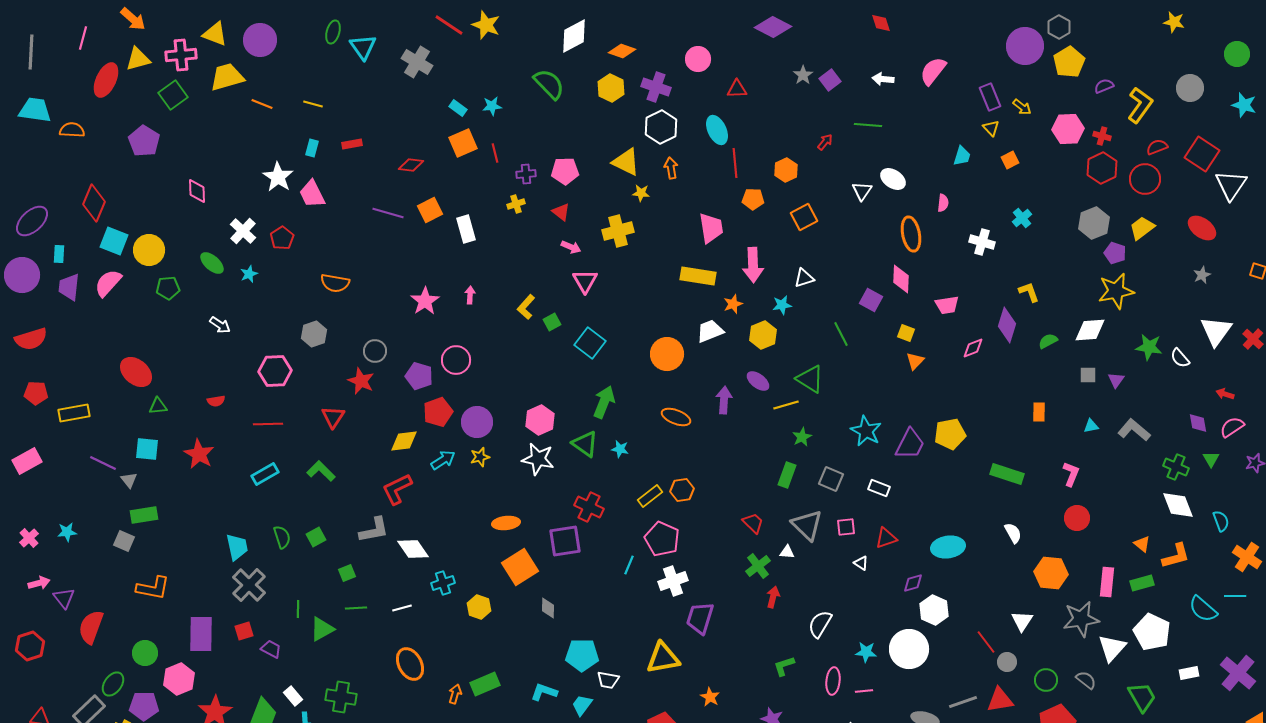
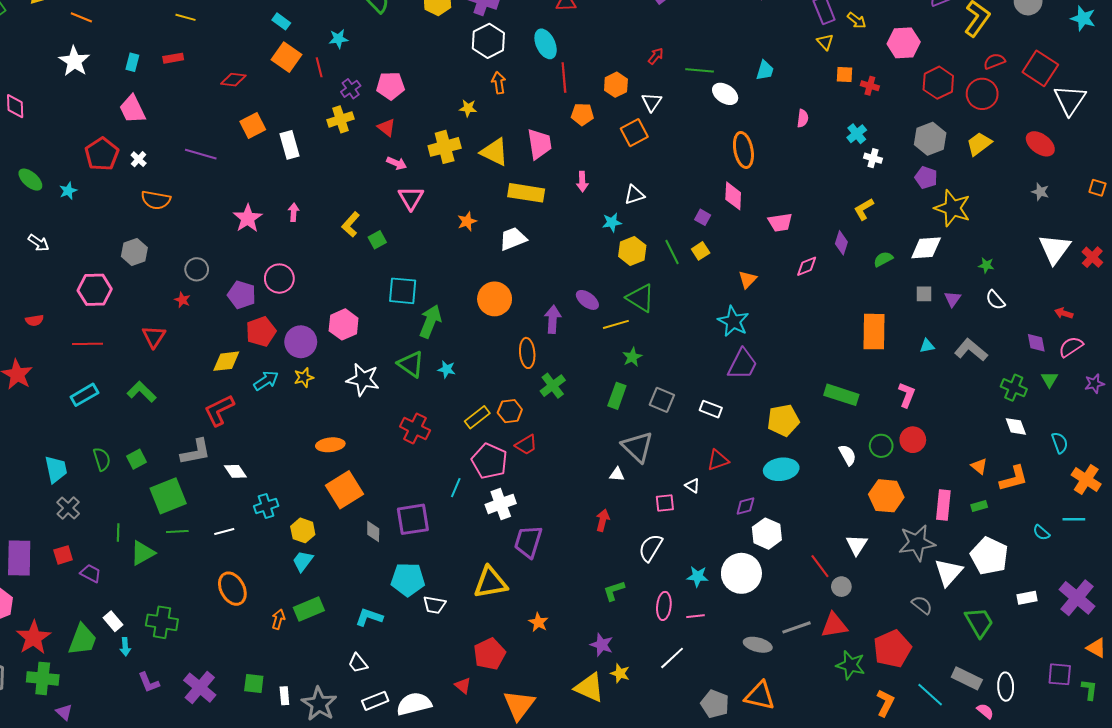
yellow line: (313, 104) -> (185, 17), moved
cyan star: (492, 106) -> (338, 39), moved
green line: (868, 125) -> (700, 70), moved
red cross: (1102, 136) -> (870, 86), moved
orange square: (463, 143) -> (286, 57), turned -32
cyan trapezoid: (962, 156) -> (765, 70), moved
orange square: (1010, 160) -> (844, 74), turned 30
yellow triangle: (626, 162) -> (495, 152), moved
purple cross: (526, 174) -> (351, 89), turned -30
white star: (278, 177) -> (74, 61), moved
white triangle: (862, 191) -> (652, 102), moved
pink semicircle: (943, 203) -> (803, 118), moved
yellow cross: (516, 204) -> (341, 119), size x1.4
purple line: (388, 213) -> (201, 154), moved
white cross: (243, 231) -> (139, 159), moved, size x0.6
red pentagon: (282, 238) -> (102, 154), size x1.4
white cross: (982, 242) -> (873, 158), moved, size x0.7
purple pentagon: (1115, 253) -> (926, 178), moved
pink arrow: (753, 265) -> (582, 182), size x0.6
gray star: (1202, 275) -> (1040, 192), turned -30
yellow star: (1116, 291) -> (953, 208), turned 30
yellow L-shape: (1029, 292) -> (864, 209), turned -100
purple square: (871, 300) -> (703, 217), size x0.7
orange star: (733, 304) -> (467, 221), moved
purple diamond: (1007, 325) -> (841, 243), size x0.7
white trapezoid: (710, 331) -> (513, 239), moved
yellow square: (906, 333) -> (701, 251), moved, turned 36
yellow hexagon: (763, 335) -> (632, 251), moved
cyan square: (590, 343) -> (403, 291), moved, turned -32
green star: (1149, 347) -> (986, 265), size x0.6
orange circle: (667, 354) -> (495, 299), moved
white semicircle: (1180, 358) -> (995, 300), moved
red star: (361, 381) -> (182, 300), size x0.6
orange rectangle: (1039, 412) -> (874, 332), size x1.8
orange ellipse: (676, 417) -> (527, 353), moved, turned 64
pink hexagon: (540, 420) -> (344, 324), moved
cyan star: (866, 431) -> (733, 321), moved
yellow pentagon: (950, 434) -> (783, 420), moved
white diamond: (1178, 505) -> (1016, 426), size x0.7
red trapezoid: (753, 523) -> (526, 445), moved, turned 105
pink square: (846, 527) -> (665, 503), moved
purple square: (565, 541) -> (413, 519), moved
white diamond: (413, 549) -> (235, 471), size x0.7
green cross: (758, 566) -> (553, 386), moved
green square: (347, 573) -> (168, 496), size x2.0
green rectangle: (1142, 583) -> (979, 506), size x0.7
gray cross: (249, 585) -> (68, 508), size x0.7
cyan semicircle: (1203, 609) -> (1041, 533), size x0.6
green circle: (1046, 680) -> (881, 446), moved
cyan trapezoid: (582, 705) -> (303, 561), moved

